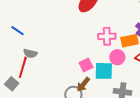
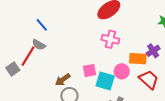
blue line: (18, 31) -> (42, 25), moved
pink cross: (107, 36) -> (110, 39), moved
brown arrow: (83, 84) -> (63, 80), moved

